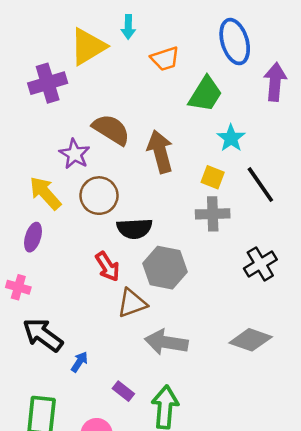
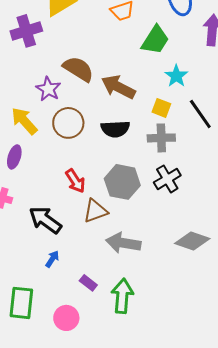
brown arrow: (160, 152) -> (118, 87), turned -48
black semicircle: (134, 229) -> (115, 129), moved
black cross: (260, 264) -> (167, 179), moved
black arrow: (43, 335) -> (45, 220), moved

